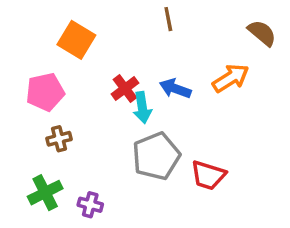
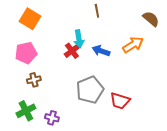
orange square: (76, 40) -> (30, 19), moved
cyan arrow: (142, 108) -> (79, 39), moved

